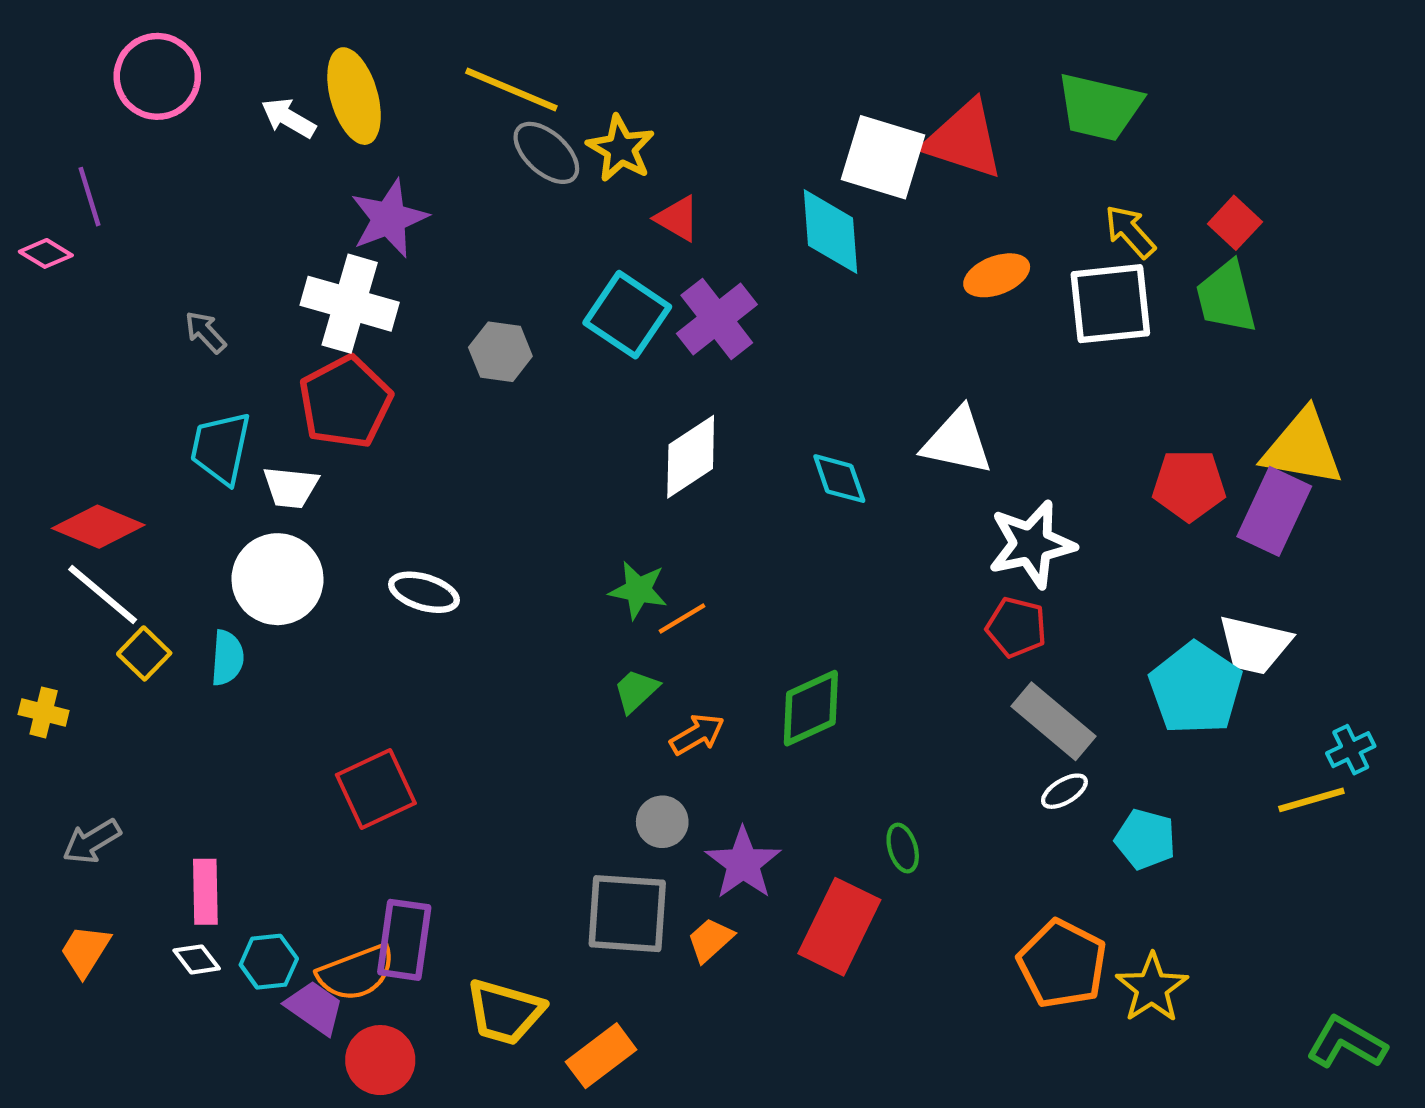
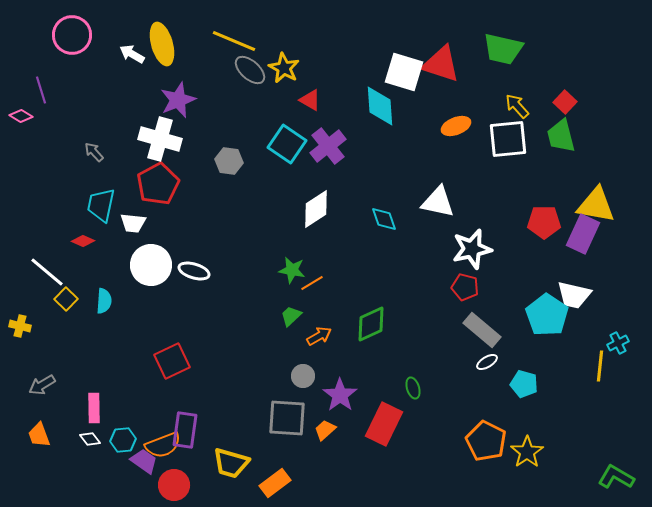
red diamond: (98, 527) -> (83, 241), moved, size x0.6
white circle: (278, 579) -> (151, 265), moved
yellow line: (1311, 800) -> (600, 366), turned -68
orange trapezoid: (85, 951) -> (39, 435), turned -52

